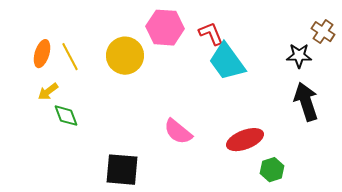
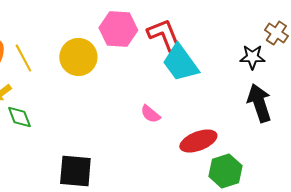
red L-shape: (211, 34) -> (164, 35), size x1.4
pink semicircle: (178, 132) -> (150, 114), moved, size x0.7
green hexagon: (272, 170) -> (225, 171), size x1.4

